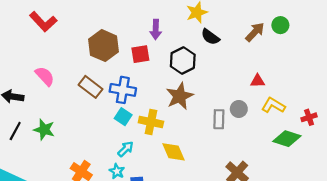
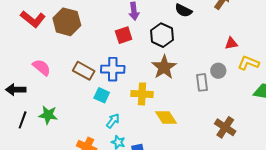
brown hexagon: (104, 46) -> (67, 22), moved
cyan square: (123, 117) -> (102, 95), moved
cyan arrow: (126, 149) -> (113, 121), moved

